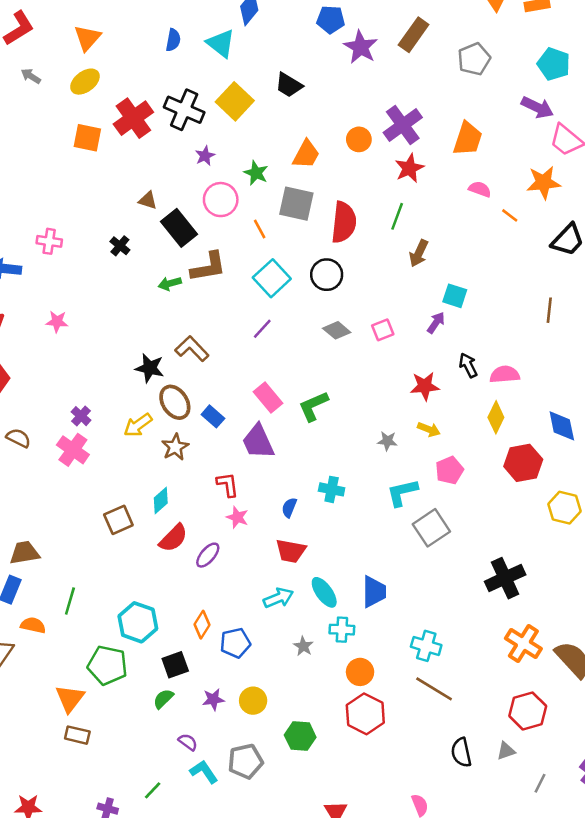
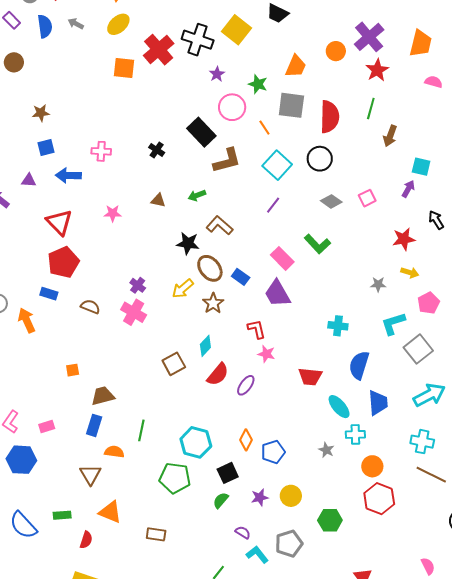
brown triangle: (148, 200) -> (158, 200), moved
green arrow: (170, 284) -> (197, 195), moved
green L-shape: (313, 406) -> (317, 244), moved, turned -104
blue semicircle: (289, 508) -> (359, 365), moved, size x1.8
cyan arrow: (278, 598) -> (429, 395), moved, size x1.4
orange triangle: (70, 698) -> (110, 512), moved, turned -40

